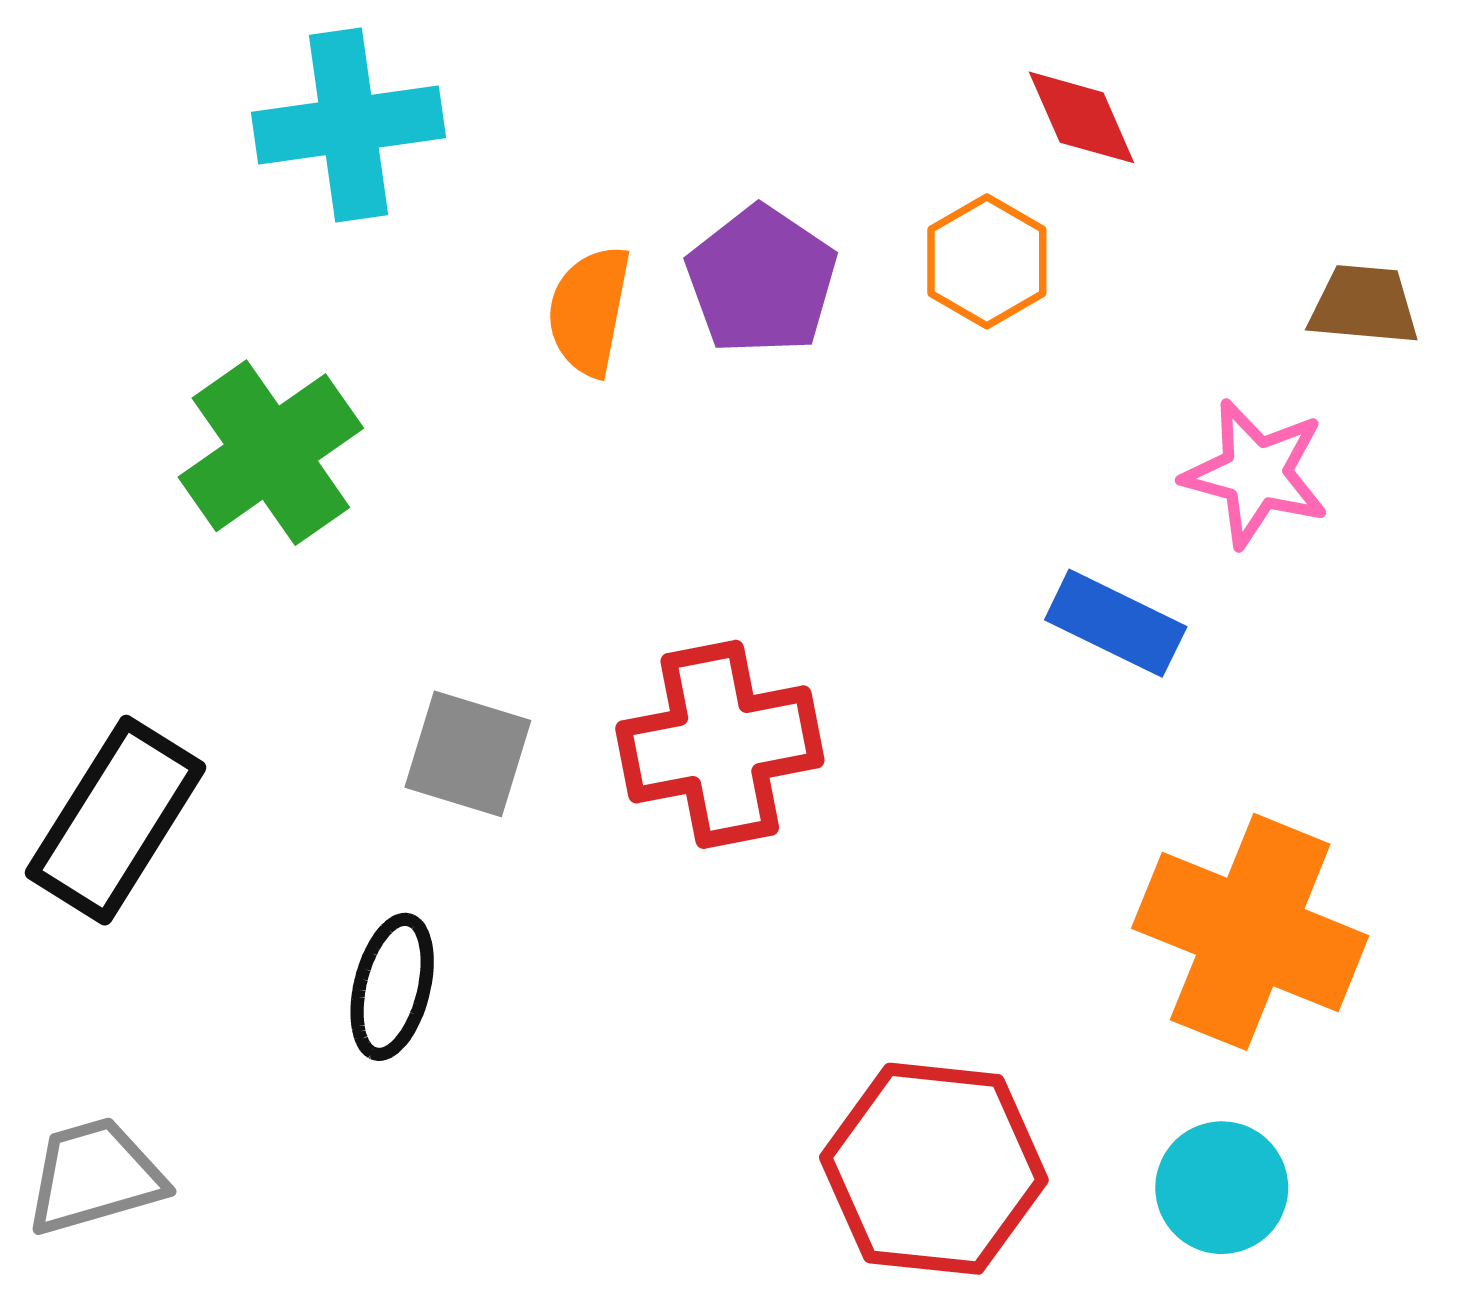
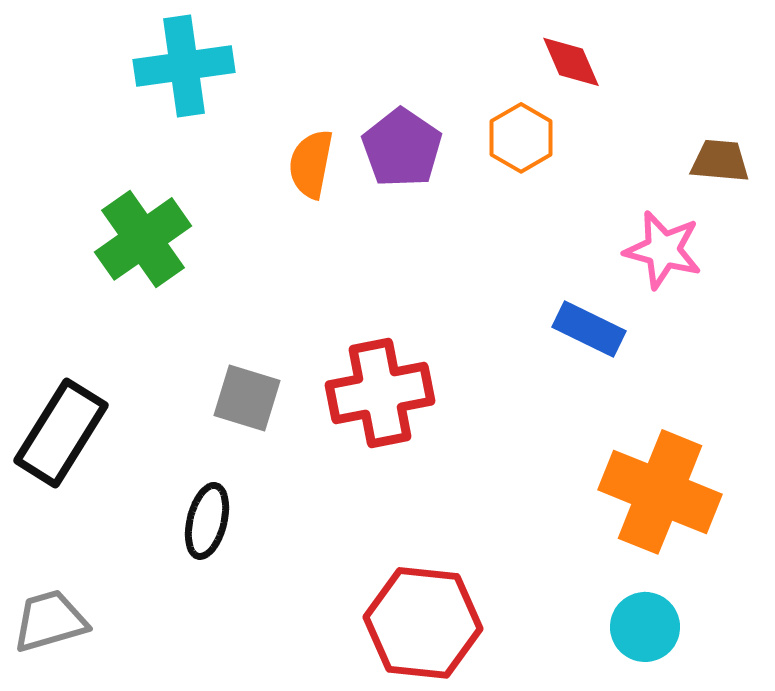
red hexagon: (934, 1169) -> (423, 623), moved

